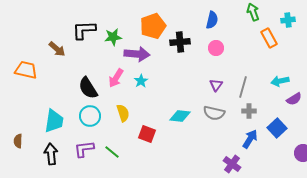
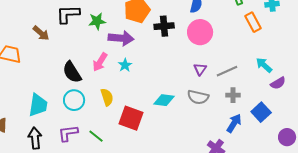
pink circle: (216, 48) -> (200, 32), size x1.6
cyan arrow: (280, 81) -> (264, 65), turned 54
gray line: (243, 87) -> (227, 71), turned 50
red square: (147, 134) -> (131, 118), size x1.4

